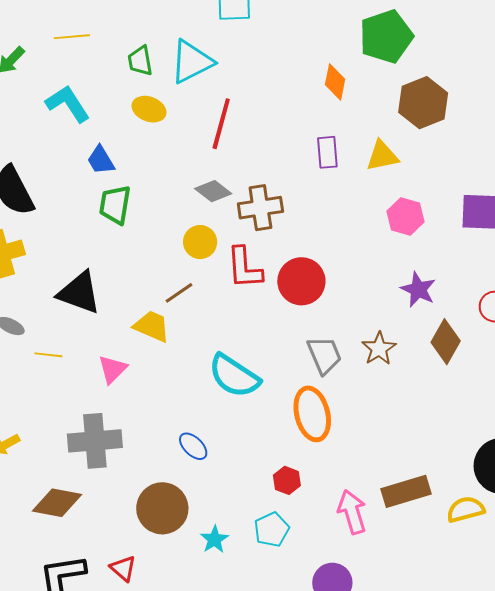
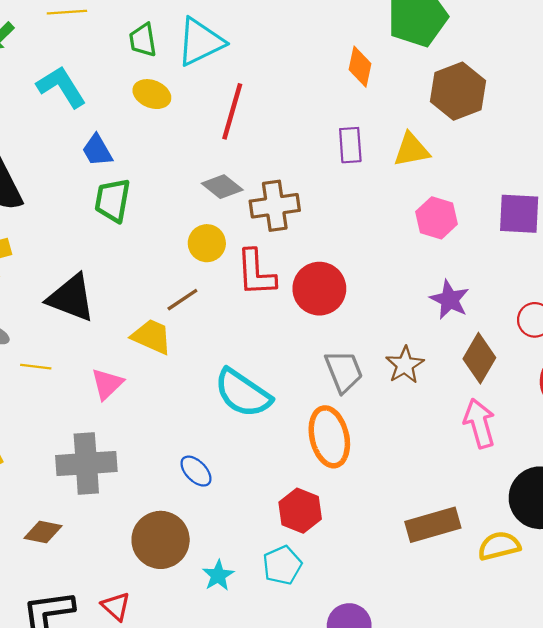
red hexagon: (287, 480) -> (300, 511), size x1.4
brown diamond: (57, 503) -> (43, 532), size x0.7
pink arrow: (352, 512) -> (479, 423), moved

